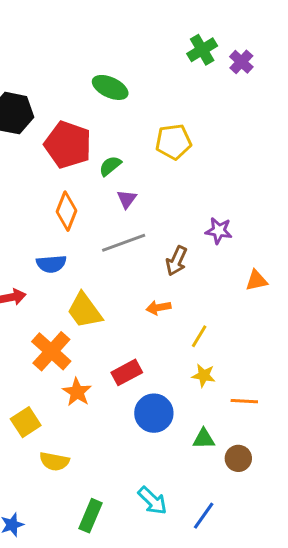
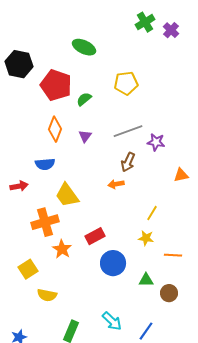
purple triangle: (127, 199) -> (85, 136), moved
gray line: (124, 243) -> (128, 131), moved
orange arrow: (158, 308) -> (116, 184), moved
yellow line: (199, 336) -> (152, 213), moved
orange cross: (51, 351) -> (45, 222), turned 32

